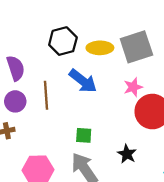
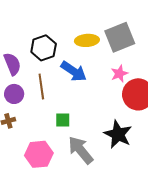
black hexagon: (63, 41) -> (44, 48), moved
green square: (84, 135) -> (63, 120), moved
black star: (127, 154) -> (118, 134), size x1.6

